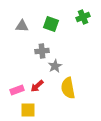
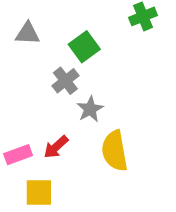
green square: (51, 24) -> (84, 47), moved, turned 35
gray cross: (42, 51) -> (65, 81), turned -32

